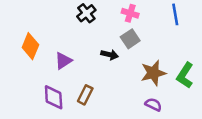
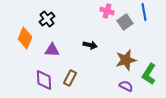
black cross: (86, 13) -> (47, 19), moved
gray square: (130, 39) -> (125, 22), moved
purple triangle: (63, 61) -> (52, 50), turned 35
green L-shape: (185, 75) -> (149, 74), moved

